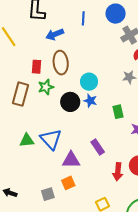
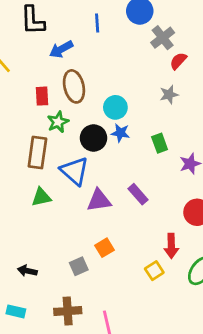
brown rectangle: (20, 94) -> (37, 152), moved
blue triangle: (51, 139) -> (75, 171), moved
purple triangle: (71, 160) -> (99, 200), moved
red arrow: (118, 172) -> (171, 246), moved

